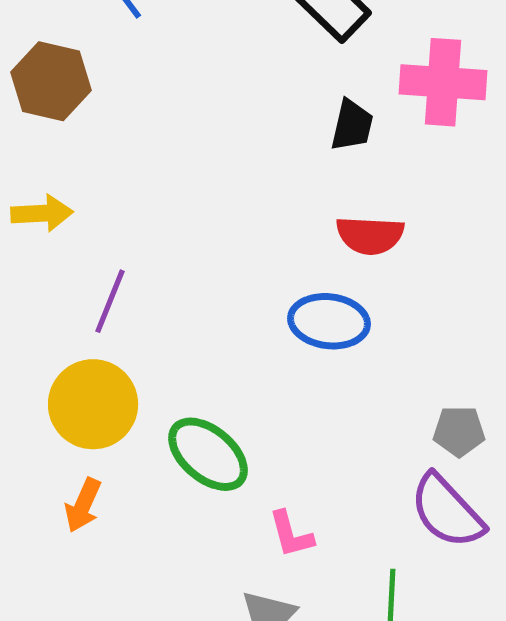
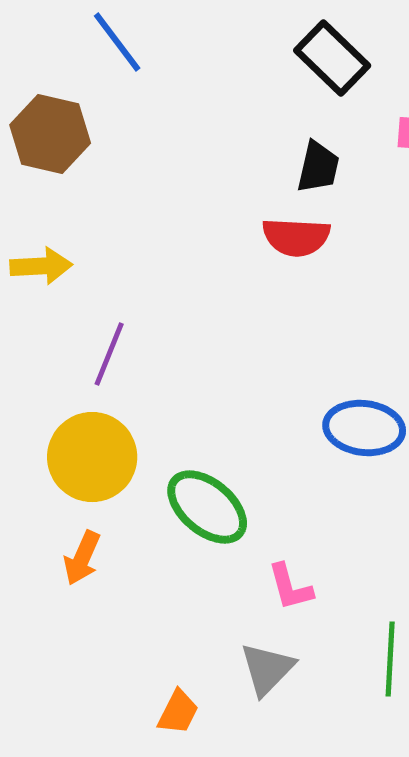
black trapezoid: (352, 125) -> (318, 167), moved
red semicircle: (370, 235) -> (296, 237), moved
blue ellipse: (329, 321) -> (364, 428), moved

